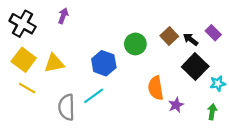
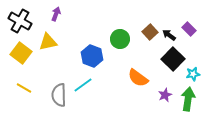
yellow triangle: (54, 63) -> (48, 42), moved
yellow line: (27, 88) -> (24, 88), moved
orange semicircle: (156, 88) -> (138, 78), turned -45
purple star: (176, 105) -> (165, 95), moved
green arrow: (212, 112) -> (188, 99), size x1.6

